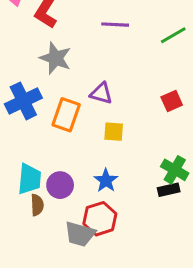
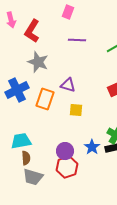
cyan trapezoid: (29, 179) -> (21, 141), turned -105
blue star: (106, 180) -> (92, 147), moved
purple circle: (60, 185) -> (65, 151), moved
gray trapezoid: (80, 234) -> (33, 177), moved

